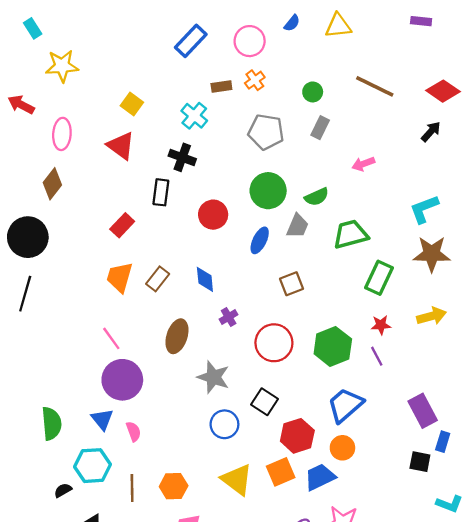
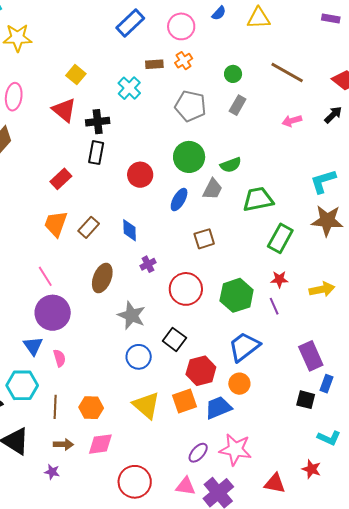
black cross: (182, 157) -> (98, 122), moved, turned -30
pink arrow: (363, 164) -> (292, 121), moved
yellow arrow: (431, 316) -> (322, 289), moved

